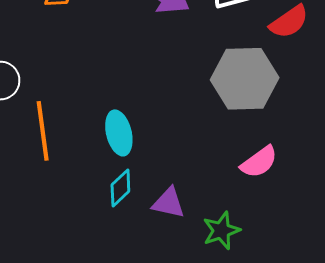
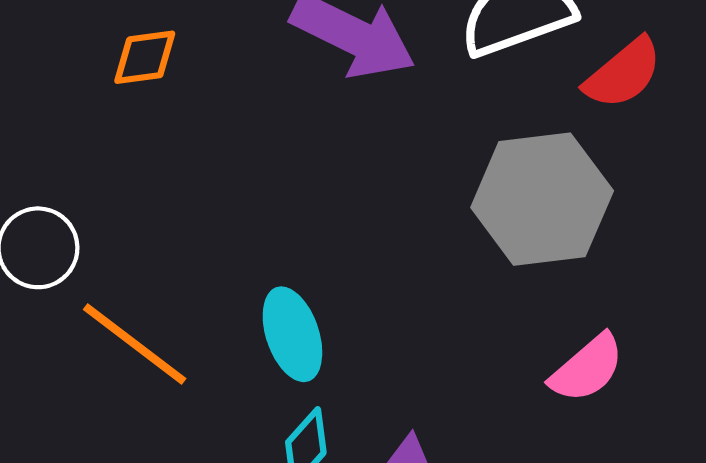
orange line: (43, 131) -> (135, 344), turned -40

